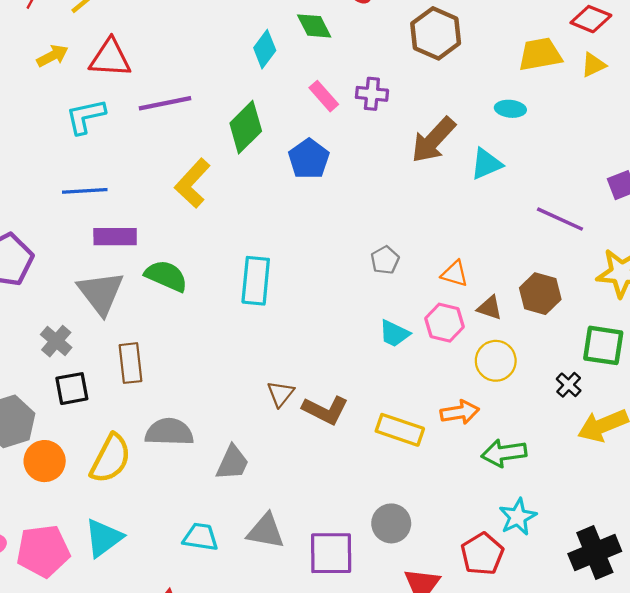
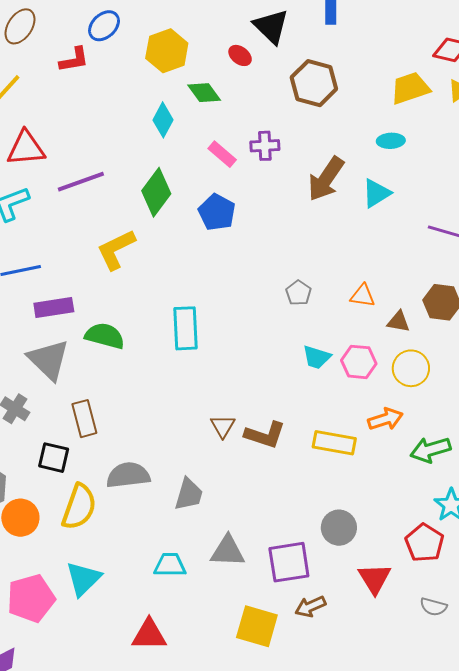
yellow L-shape: (192, 183) -> (116, 249), turned 30
pink hexagon: (445, 323) -> (359, 362), moved
black square: (72, 389) -> (54, 458), moved, turned 32

